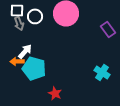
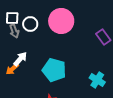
orange arrow: (17, 61) -> (12, 69), turned -40
cyan pentagon: (34, 68) -> (54, 70), moved

